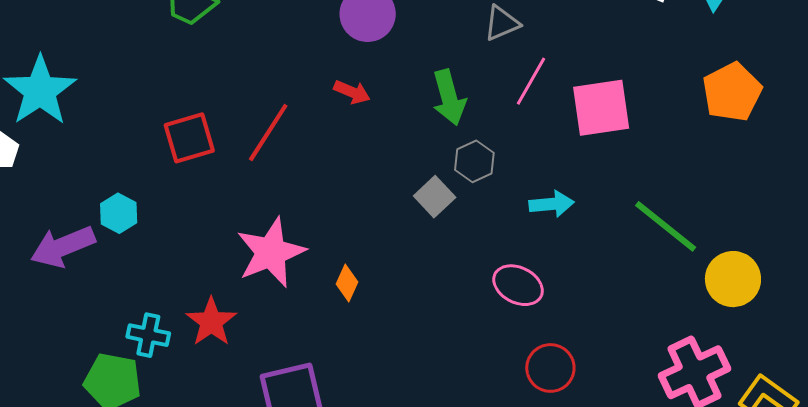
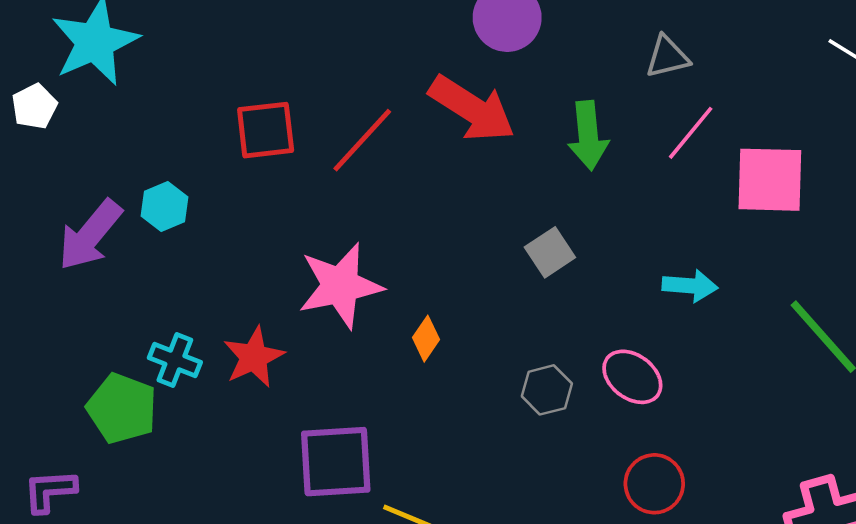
red arrow: (352, 92) -> (472, 109), size x2.0
gray hexagon: (474, 161) -> (547, 390), moved
purple arrow: (63, 247) -> (90, 235), turned -38

